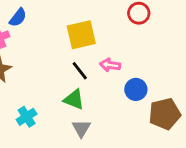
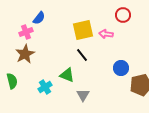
pink arrow: (110, 65) -> (106, 34), moved
green triangle: (74, 100) -> (67, 75), moved

